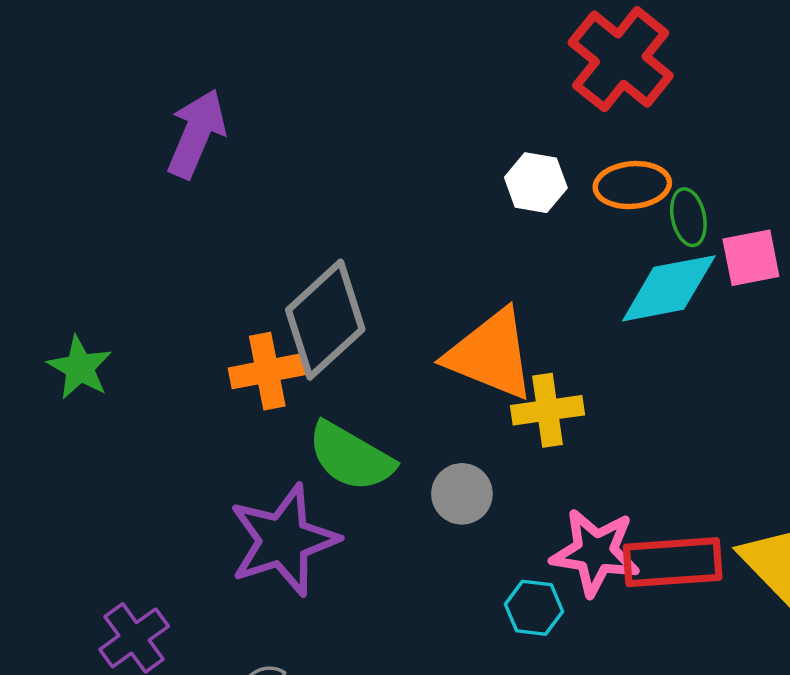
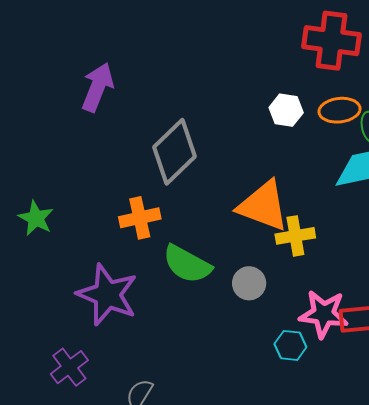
red cross: (621, 59) -> (331, 41), turned -30
gray diamond: (325, 320) -> (175, 152), moved
purple star: (283, 540) -> (107, 295), moved, turned -30

